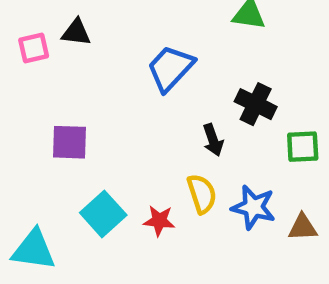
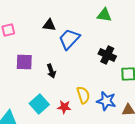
black triangle: (76, 32) -> (49, 25), moved
black arrow: (213, 140) -> (51, 71), moved
purple square: (69, 142) -> (24, 62), moved

